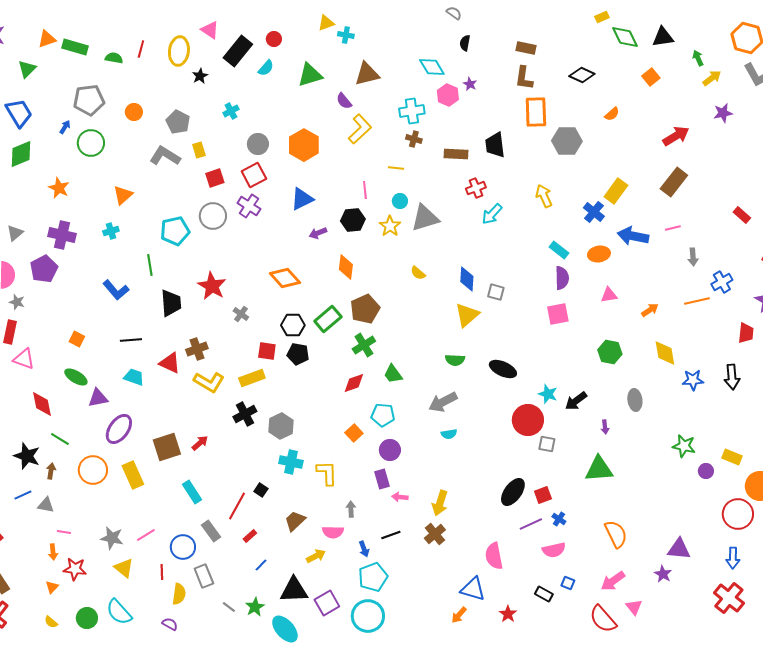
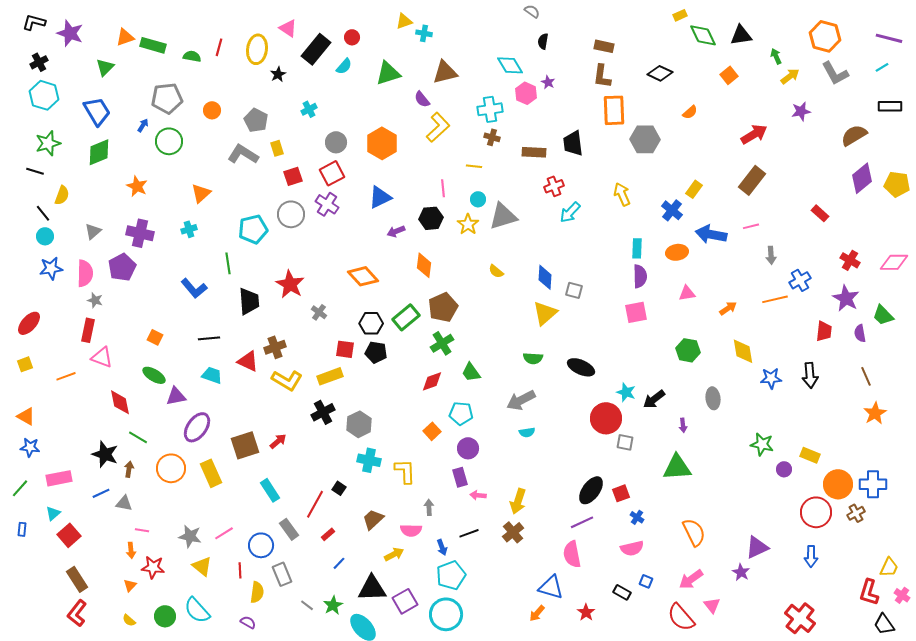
yellow rectangle: (616, 191) -> (694, 189), size x0.7
cyan rectangle: (559, 250) -> (637, 248), turned 54
purple line: (531, 524) -> (582, 522), moved
purple triangle: (679, 549) -> (757, 547), turned -30
red cross: (729, 598) -> (800, 618), moved

